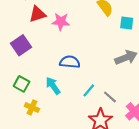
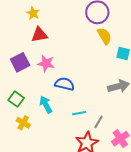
pink star: (61, 22) -> (46, 63), moved
cyan line: (89, 90) -> (79, 113), turned 32
gray line: (110, 97) -> (99, 122), turned 72

